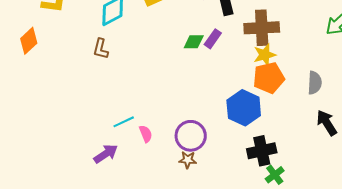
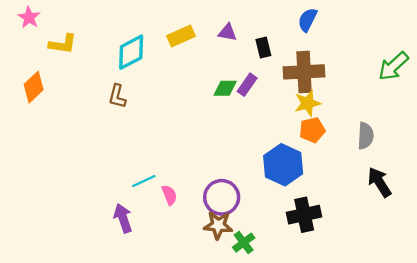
orange pentagon: (269, 78) -> (312, 130), size x0.7
purple arrow: (106, 154) -> (123, 218), turned -75
brown star: (188, 160) -> (218, 225), size x1.4
green cross: (275, 175) -> (244, 243), moved

